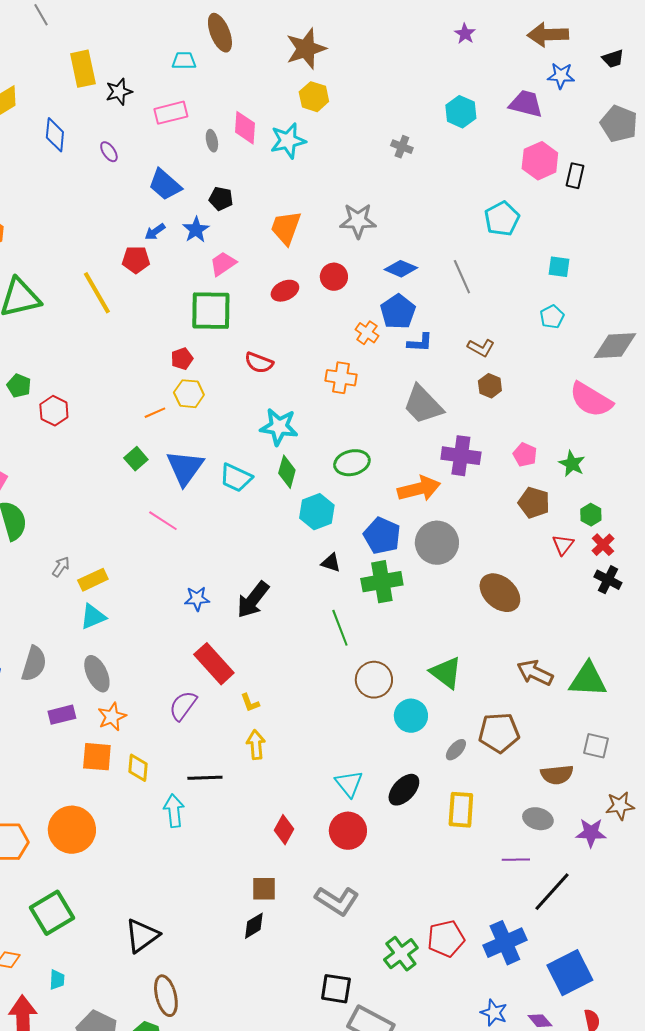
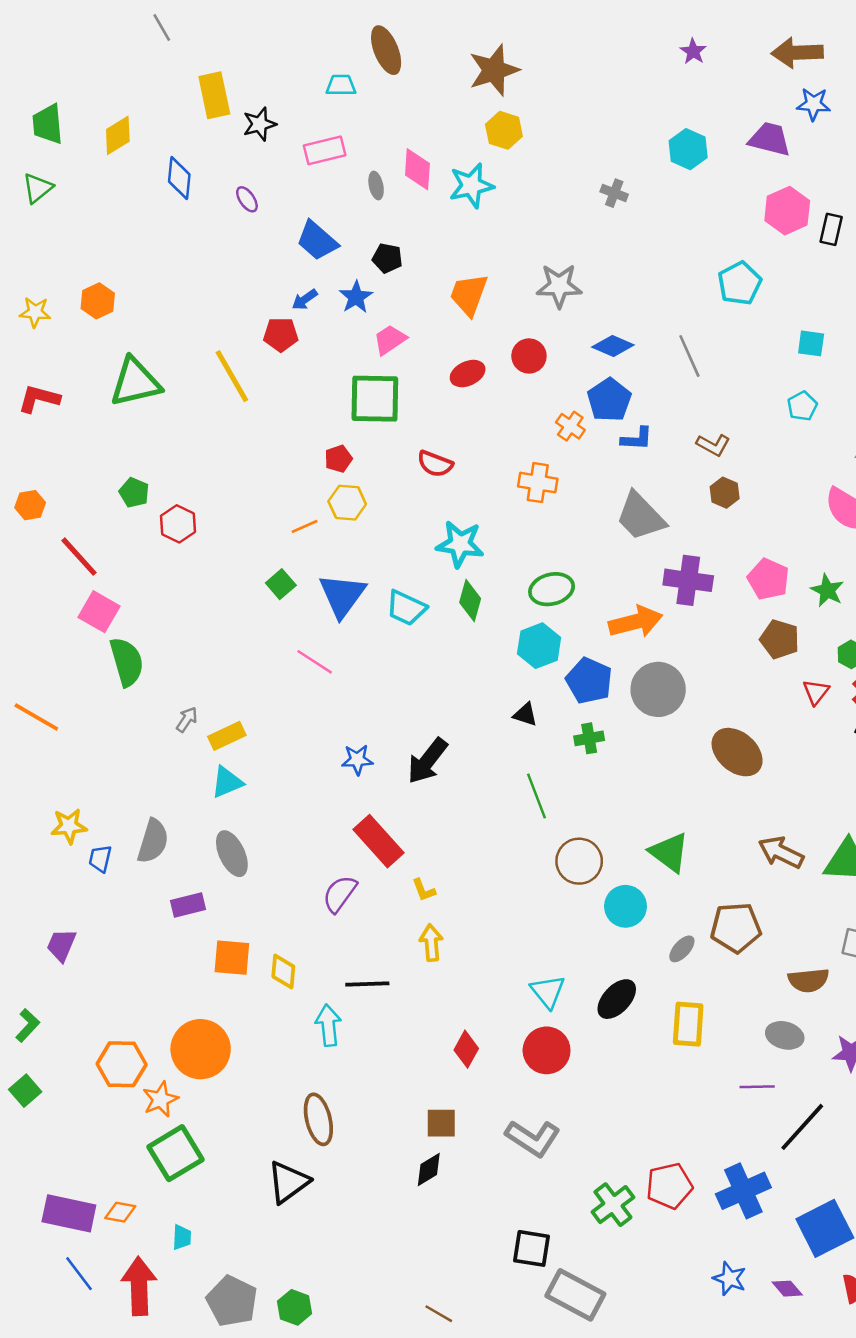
pink pentagon: (525, 455) -> (768, 579), size x1.4
cyan hexagon: (317, 512) -> (539, 646), moved
green cross: (382, 582) -> (589, 738), size x0.6
orange star: (112, 717) -> (160, 1099), moved
brown ellipse: (166, 996) -> (318, 1119), moved

